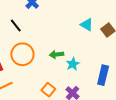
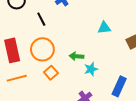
cyan triangle: (87, 25) -> (104, 28), moved, turned -48
orange square: (48, 90) -> (51, 73), moved

